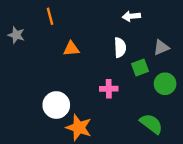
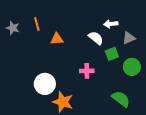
orange line: (50, 16) -> (37, 24), moved
white arrow: (131, 16) -> (111, 24), moved
white semicircle: (120, 47) -> (96, 38), turned -49

